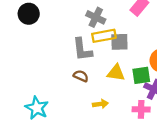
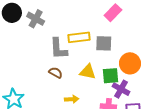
gray cross: (96, 17) -> (36, 19), moved
gray square: (119, 42) -> (104, 43), moved

